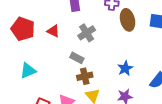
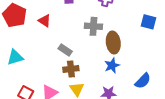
brown ellipse: (128, 20) -> (113, 43), moved
gray cross: (87, 33) -> (93, 26), moved, turned 30

